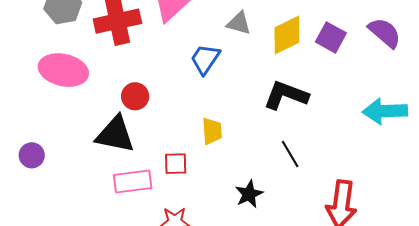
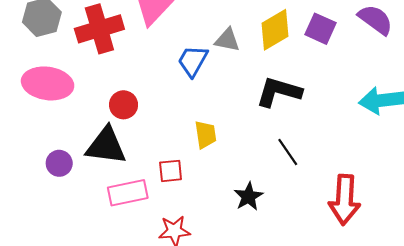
gray triangle: (239, 23) -> (227, 40), moved
purple circle: (32, 155) -> (59, 163), moved

